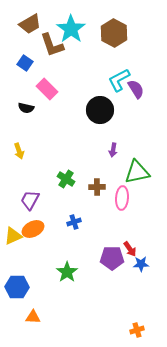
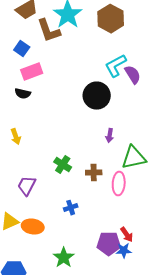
pink rectangle: (47, 89) -> (32, 72), moved, turned -65
orange ellipse: (33, 229) -> (33, 227), moved, turned 35
blue star: (141, 264) -> (124, 251), moved

